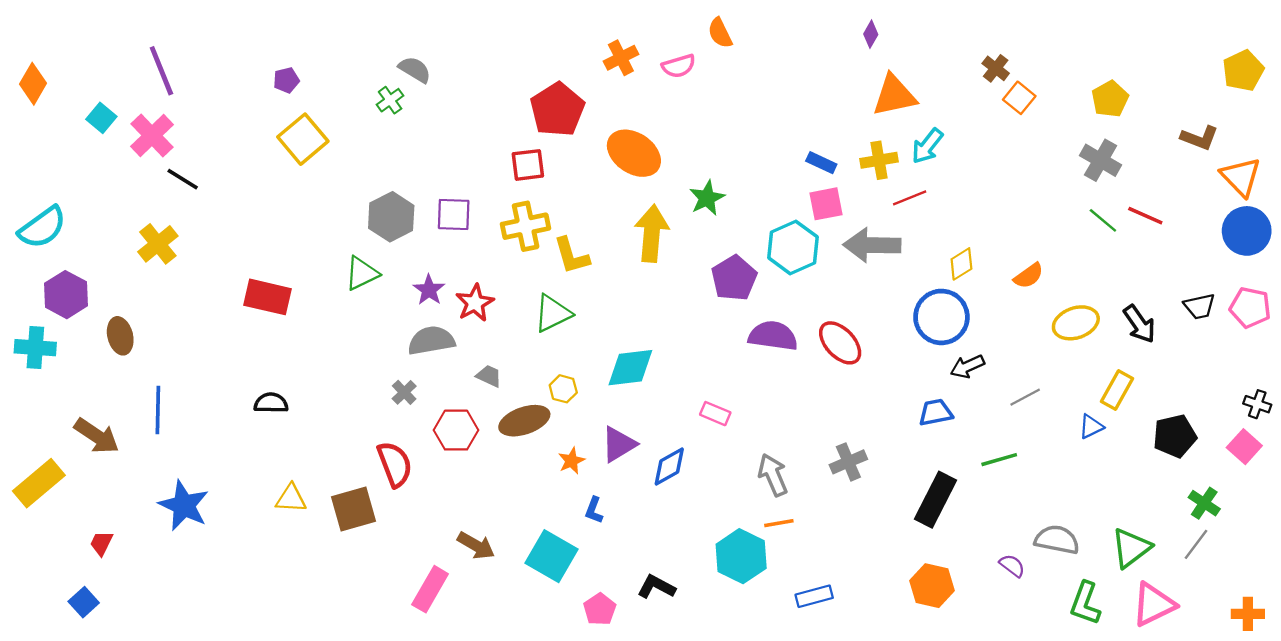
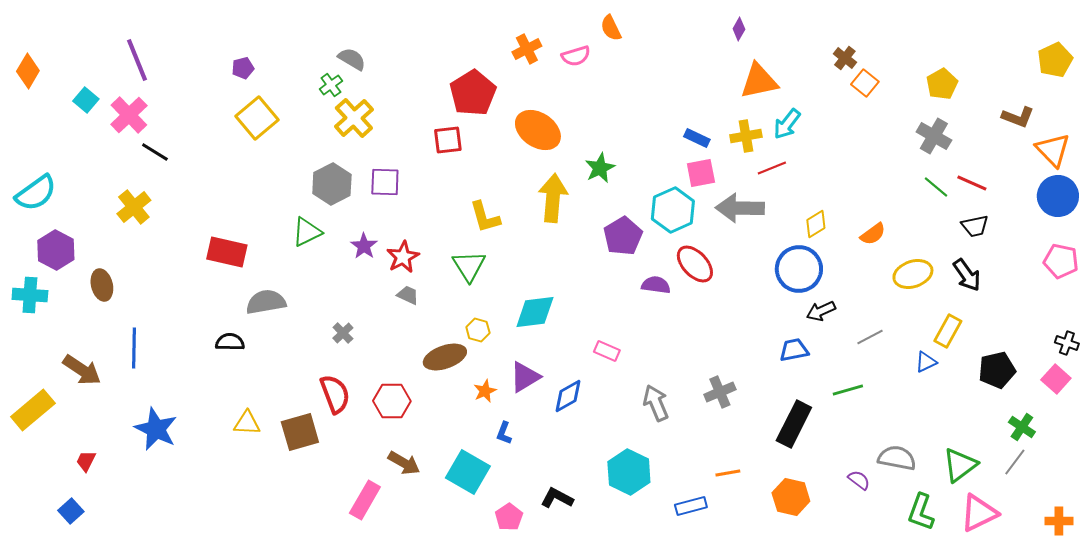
yellow cross: (526, 226) -> (354, 118), moved, turned -30
black trapezoid: (1200, 306) -> (975, 226), moved
green triangle: (553, 313) -> (469, 266), turned -36
purple semicircle: (773, 336) -> (656, 285), size x0.7
gray semicircle: (431, 341) -> (266, 302), moved
red ellipse: (840, 343) -> (695, 264), moved
gray trapezoid: (489, 376) -> (408, 295), moved
red hexagon: (456, 430) -> (392, 401), moved
orange line: (779, 523) -> (728, 473), moved

